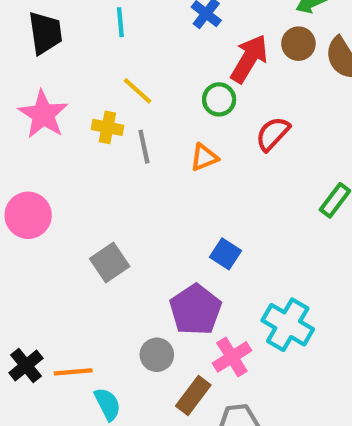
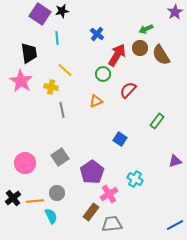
black trapezoid: (45, 33) -> (29, 53), moved
gray line: (144, 147) -> (62, 110), moved
pink circle: (28, 215) -> (25, 163), moved
blue square: (225, 254) -> (120, 139), moved
gray square: (110, 262) -> (60, 157), moved
cyan cross: (288, 325) -> (135, 179), size x0.7
gray circle: (157, 355) -> (57, 193), moved

